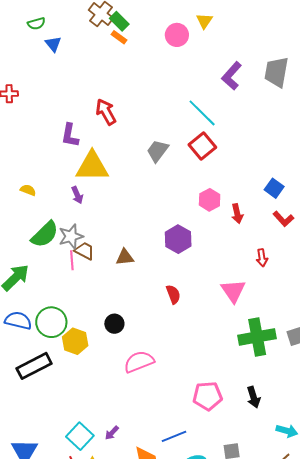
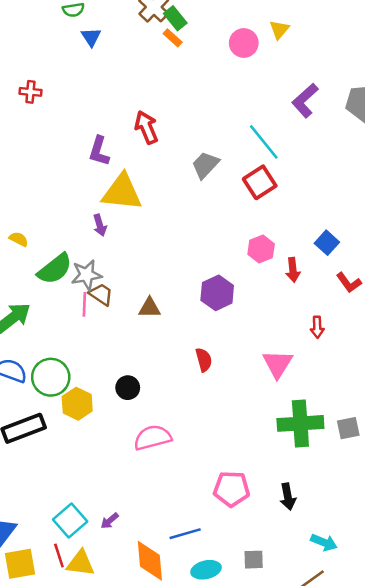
gray trapezoid: (158, 151) -> (205, 165), moved
blue square: (274, 188) -> (327, 243), moved
yellow semicircle: (28, 190) -> (19, 239), moved

